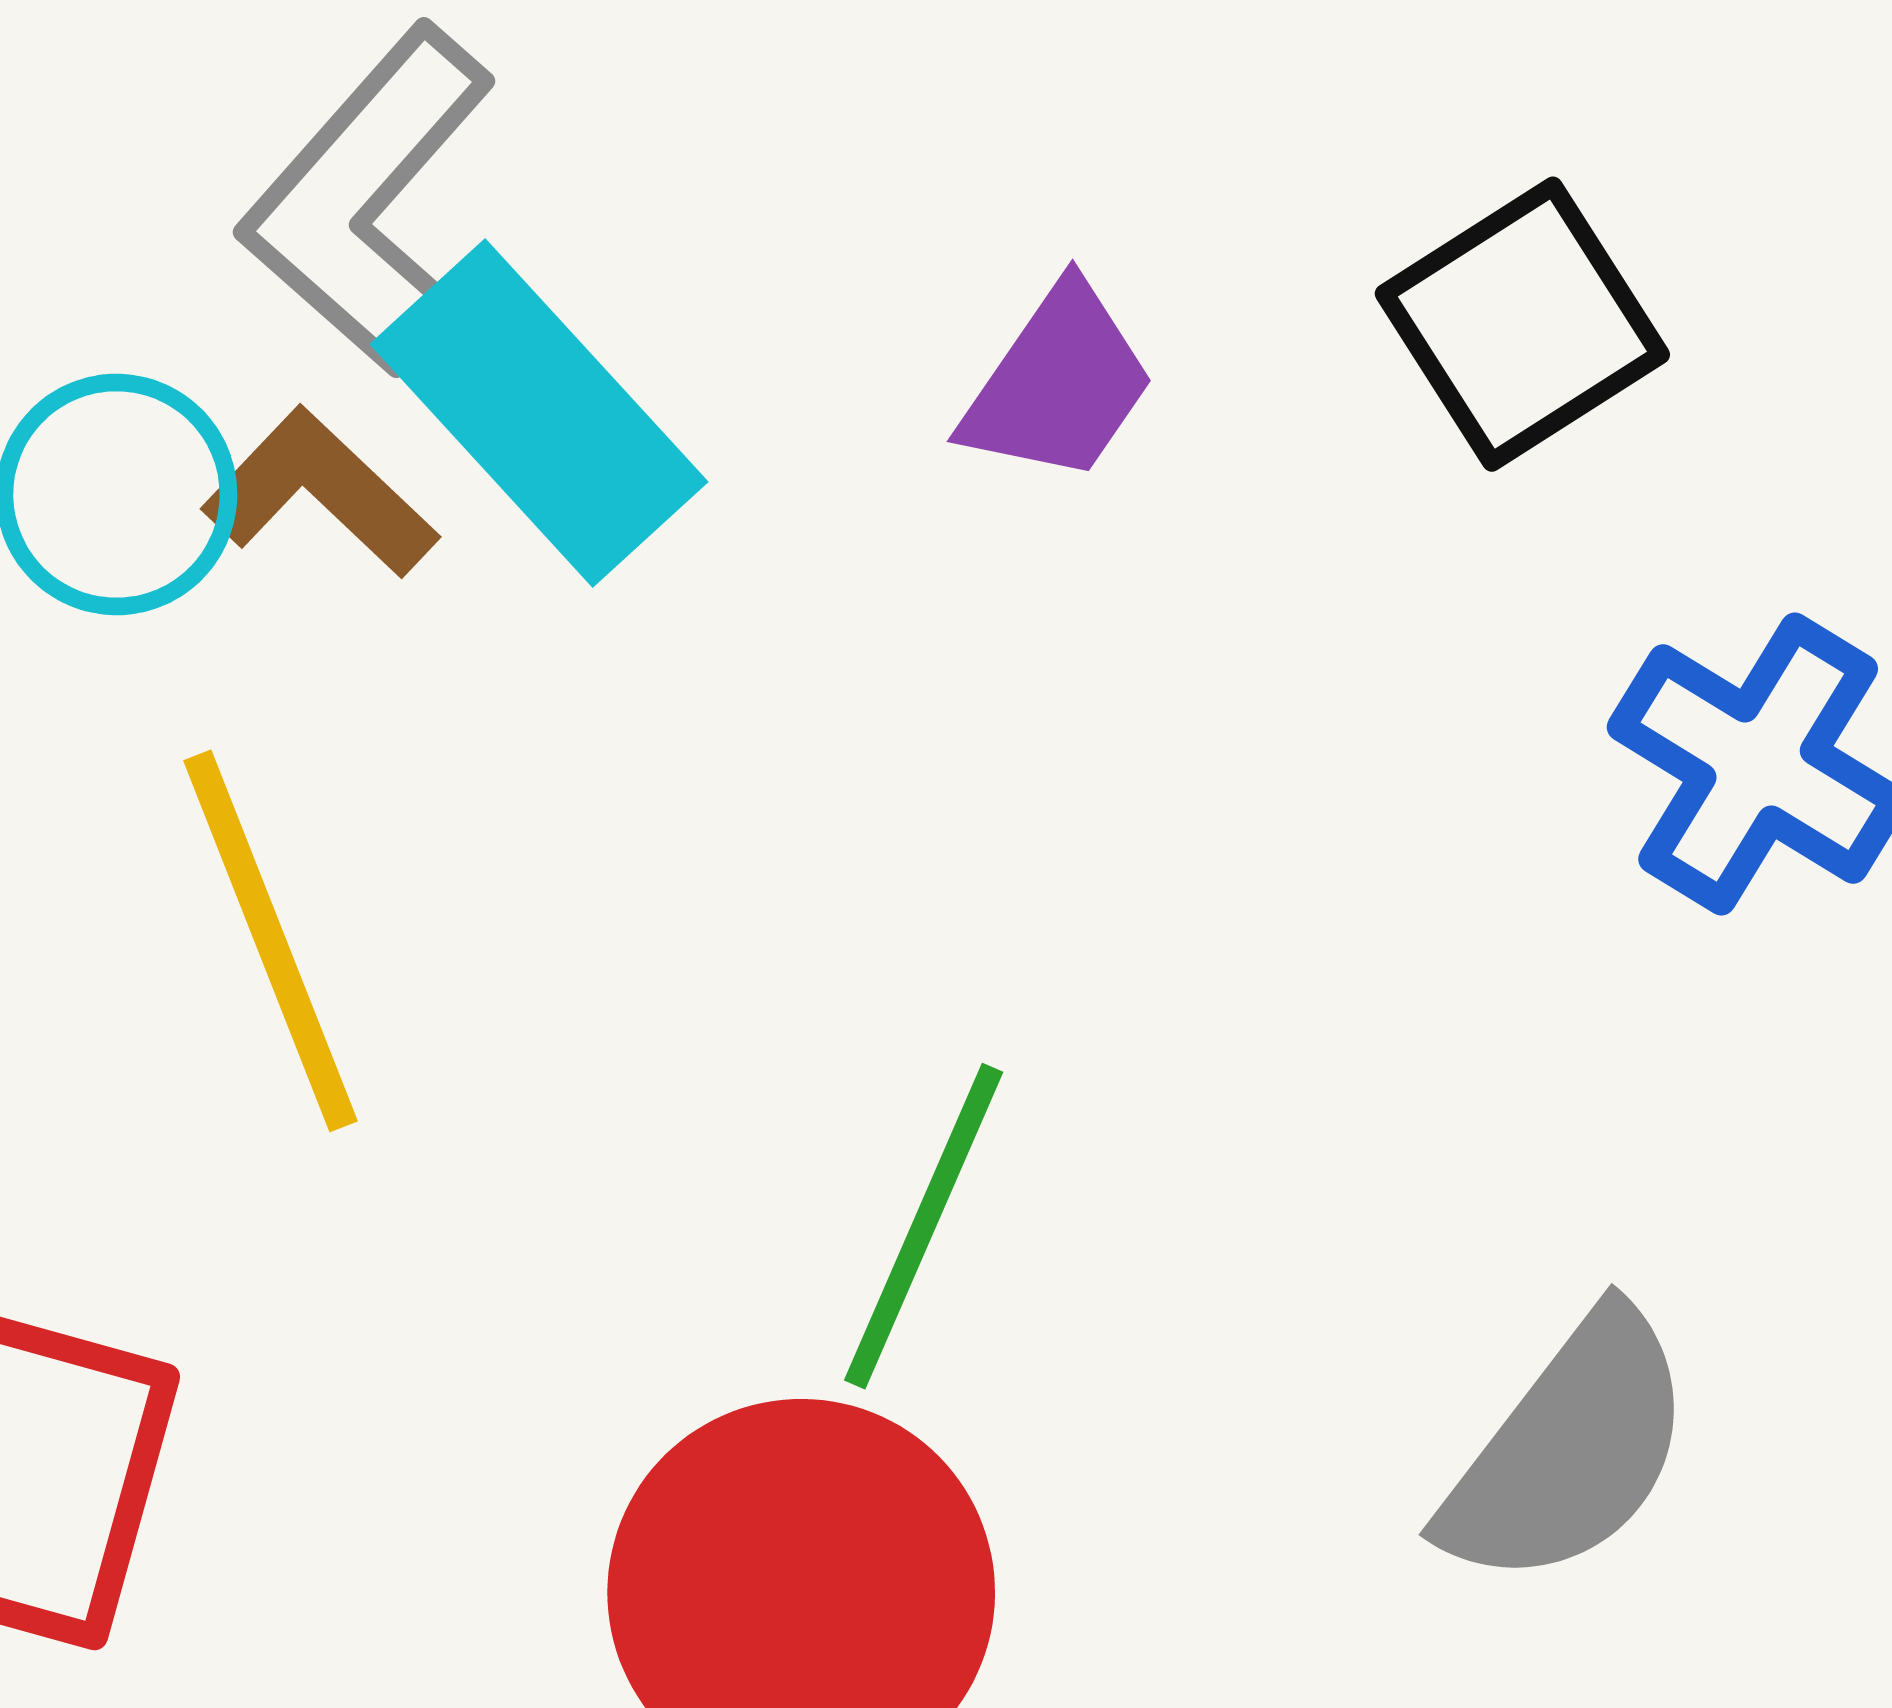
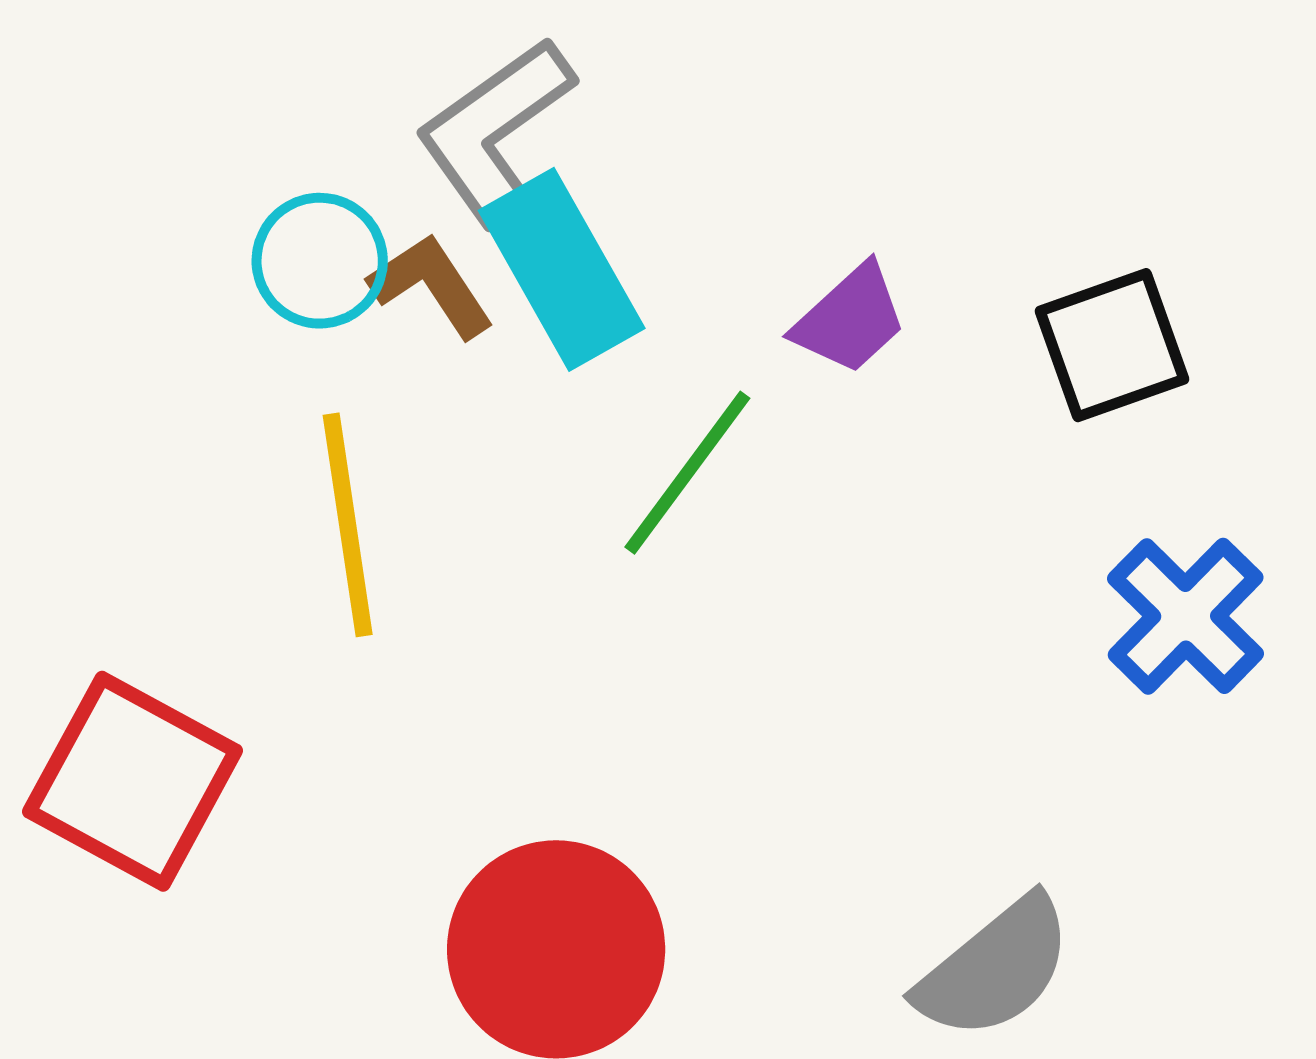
green line: (924, 1226) -> (687, 473), moved

